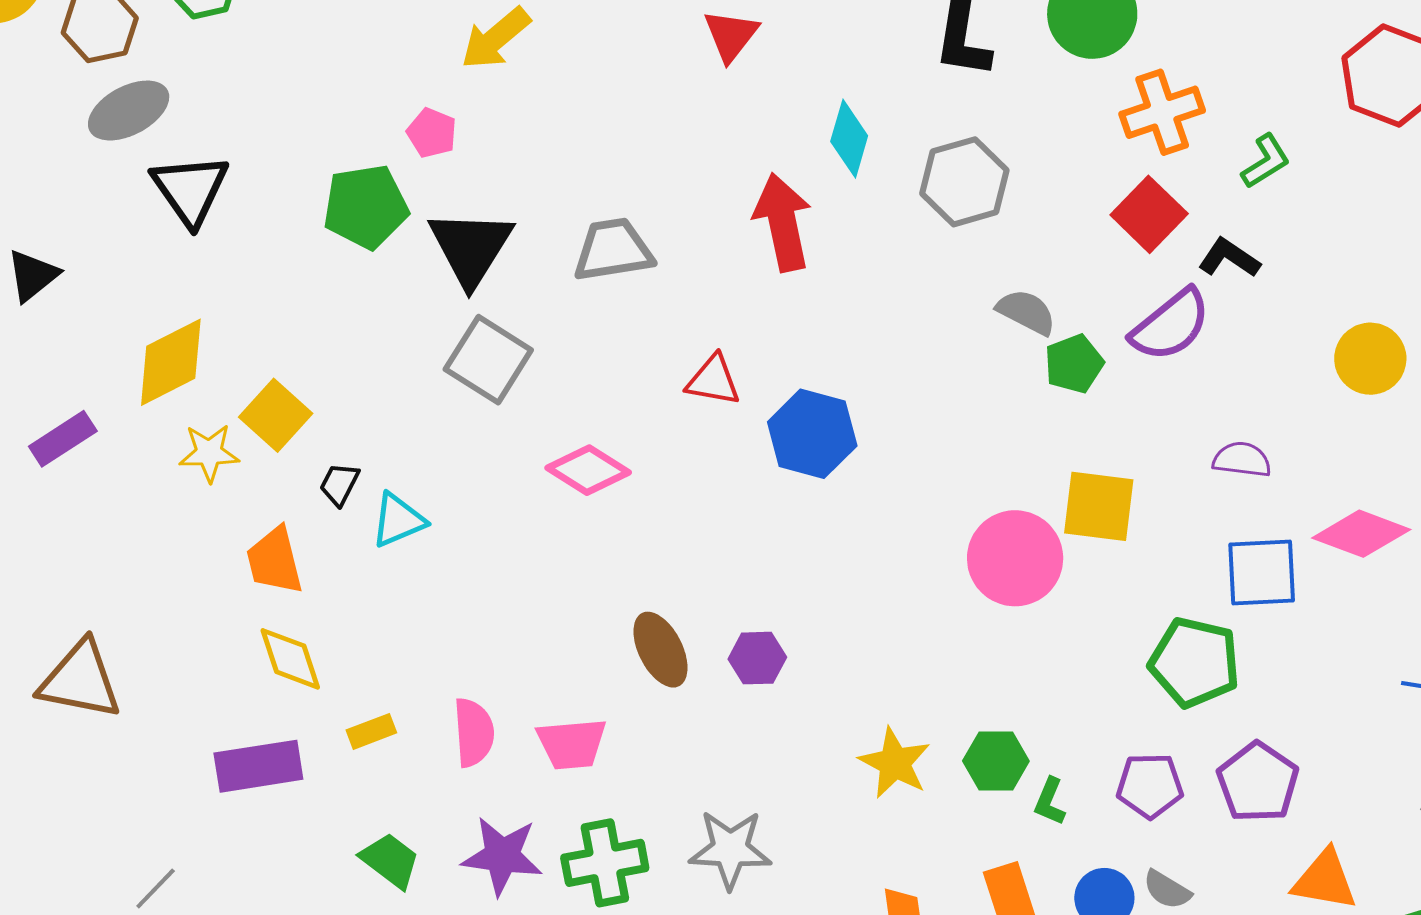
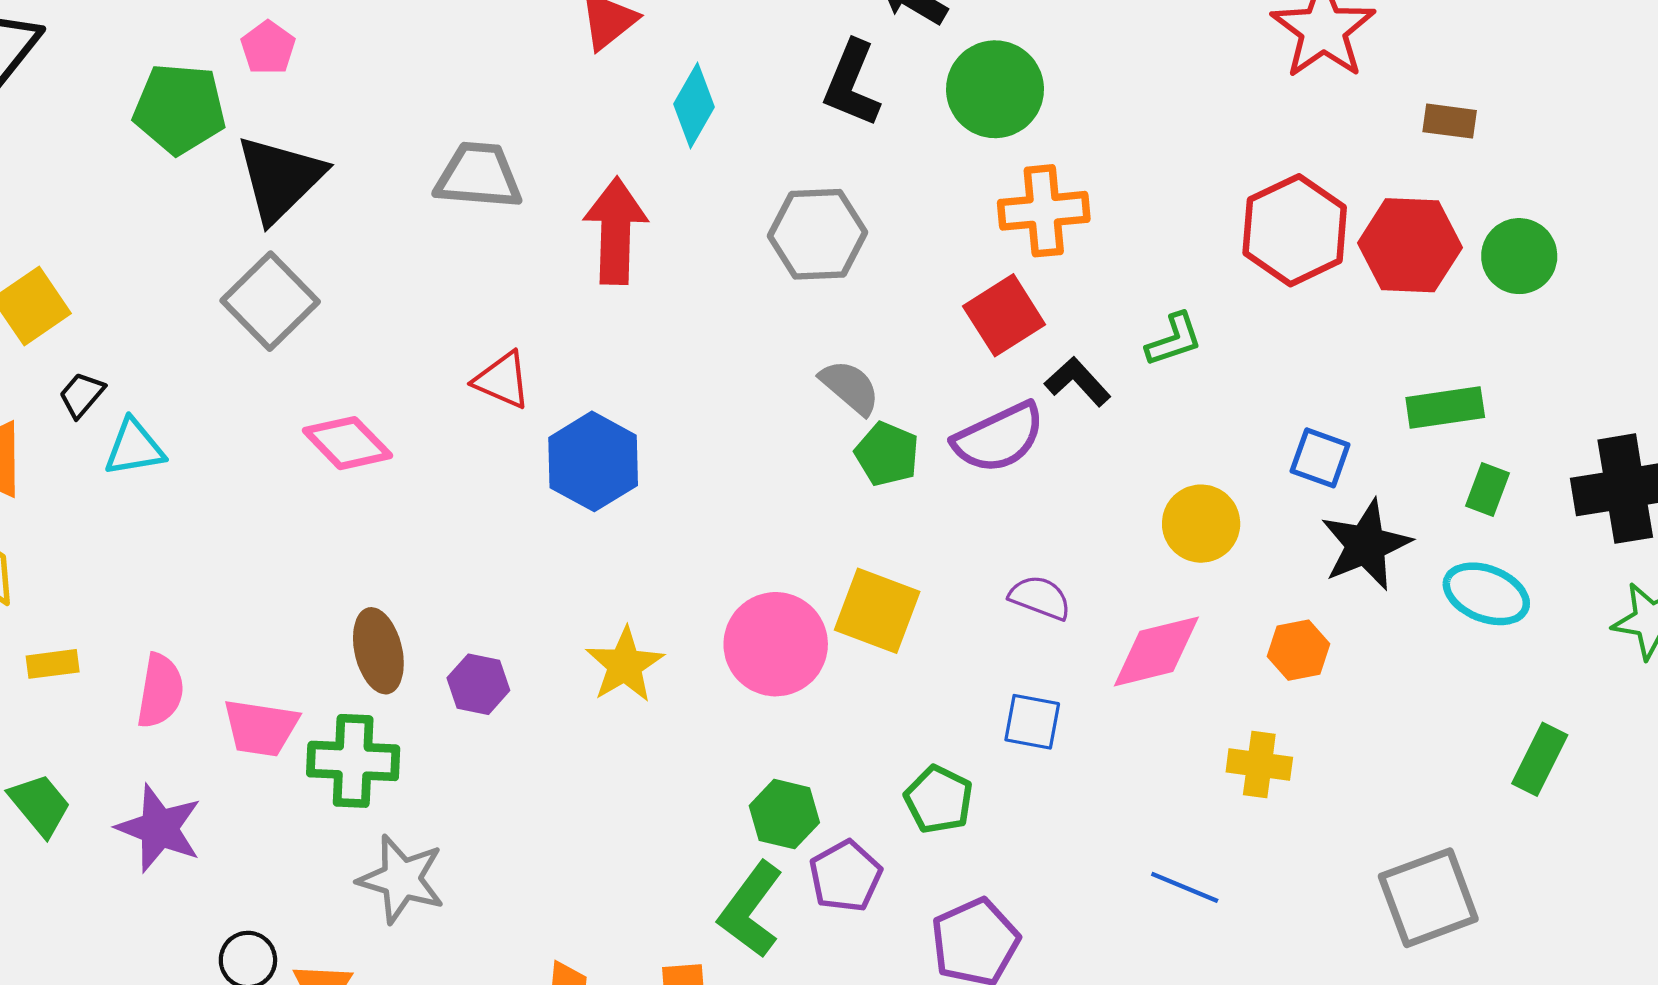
cyan diamond: (849, 139) -> (694, 105), moved
green L-shape: (1266, 161) -> (1174, 340), moved
gray trapezoid: (613, 250) -> (479, 176), moved
green pentagon: (1074, 364) -> (887, 454), turned 30
pink diamond: (1361, 534) -> (1156, 651), moved, turned -48
blue square: (1262, 573) -> (1032, 722), size x0.7
green pentagon: (1195, 662) -> (939, 799), size x0.7
green hexagon: (996, 761) -> (784, 814), moved
yellow star: (895, 763) -> (625, 665), moved
purple pentagon: (1150, 786) -> (845, 876), moved, turned 30
green L-shape: (1050, 801) -> (751, 910), size x1.8
green cross: (605, 863) -> (353, 761), moved

